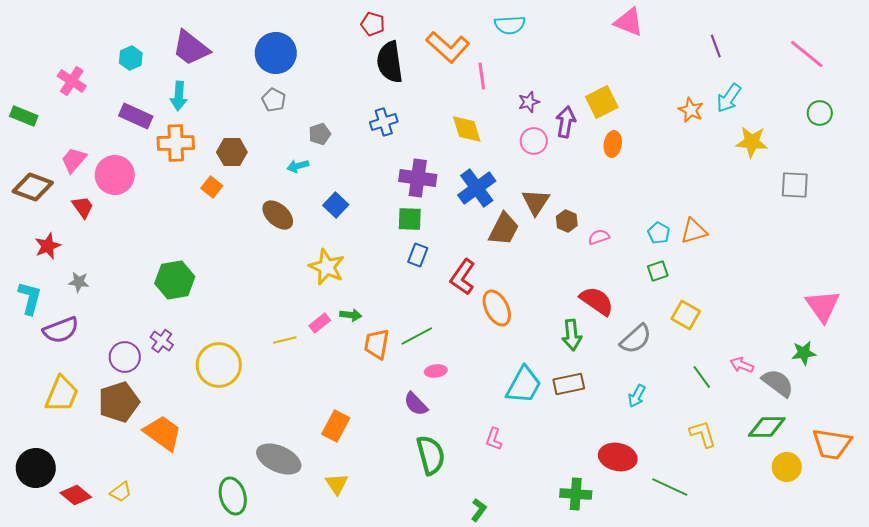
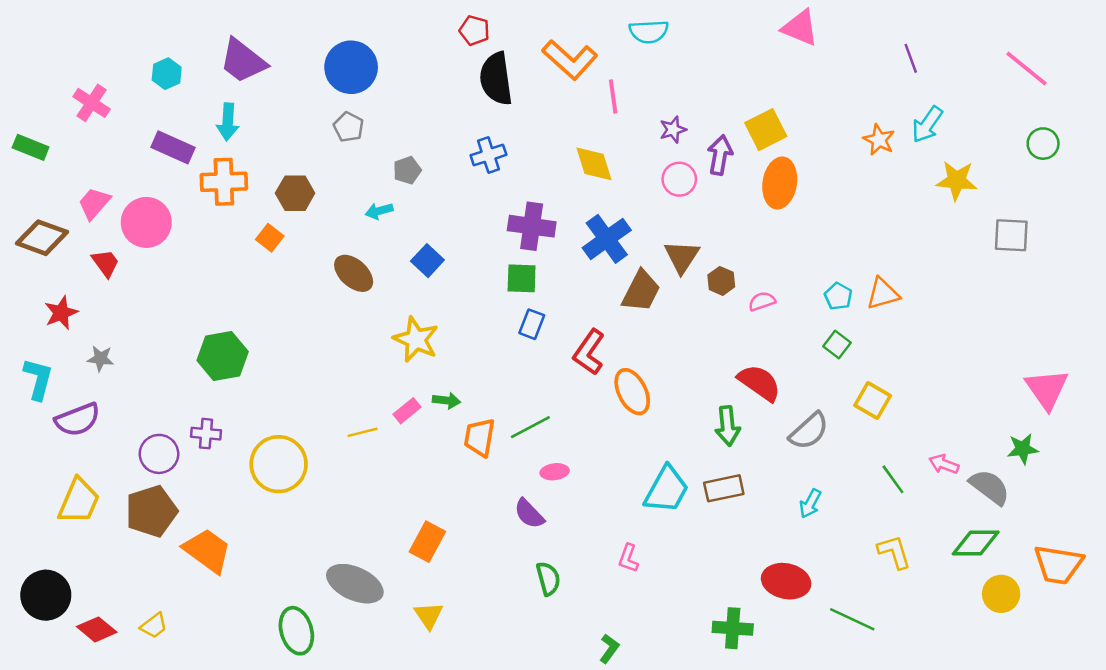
orange ellipse: (613, 144) -> (780, 183), size x1.5
green square: (658, 271) -> (837, 345), turned -35
purple cross: (162, 341) -> (206, 434), turned -30
green semicircle: (431, 455) -> (548, 579), size x0.7

